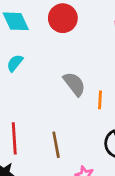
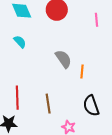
cyan semicircle: (15, 63) -> (20, 42), turned 96

